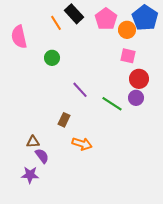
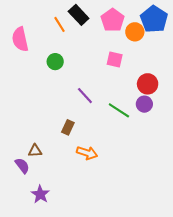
pink square: (128, 56) -> (115, 59), moved
purple semicircle: (42, 156) -> (22, 166), moved
purple star: (30, 175) -> (40, 194), moved, turned 30

